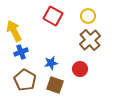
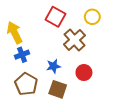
brown cross: (90, 40) -> (74, 40), moved

